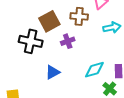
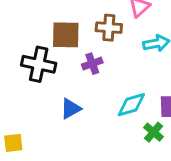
brown square: (49, 21) -> (66, 35), turned 30

